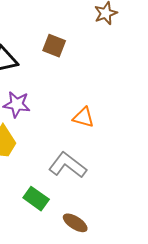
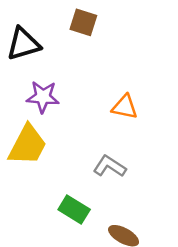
gray L-shape: (68, 165) -> (110, 166), size x0.7

